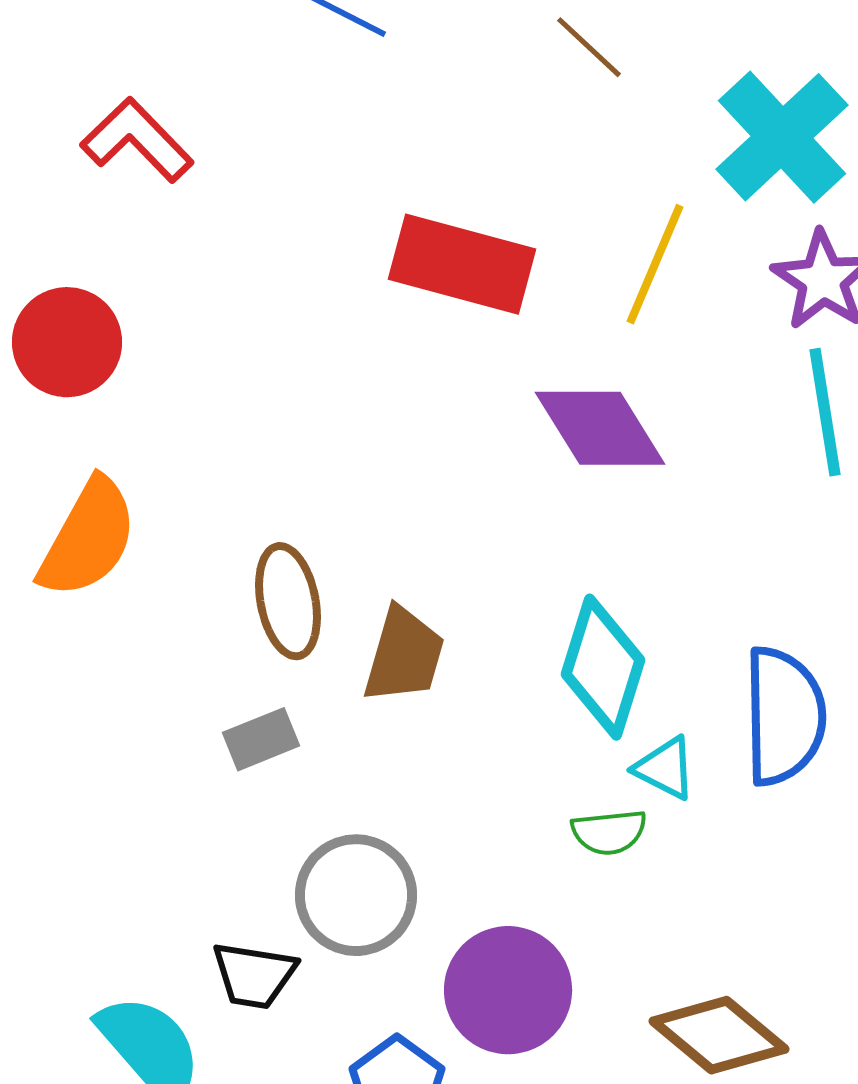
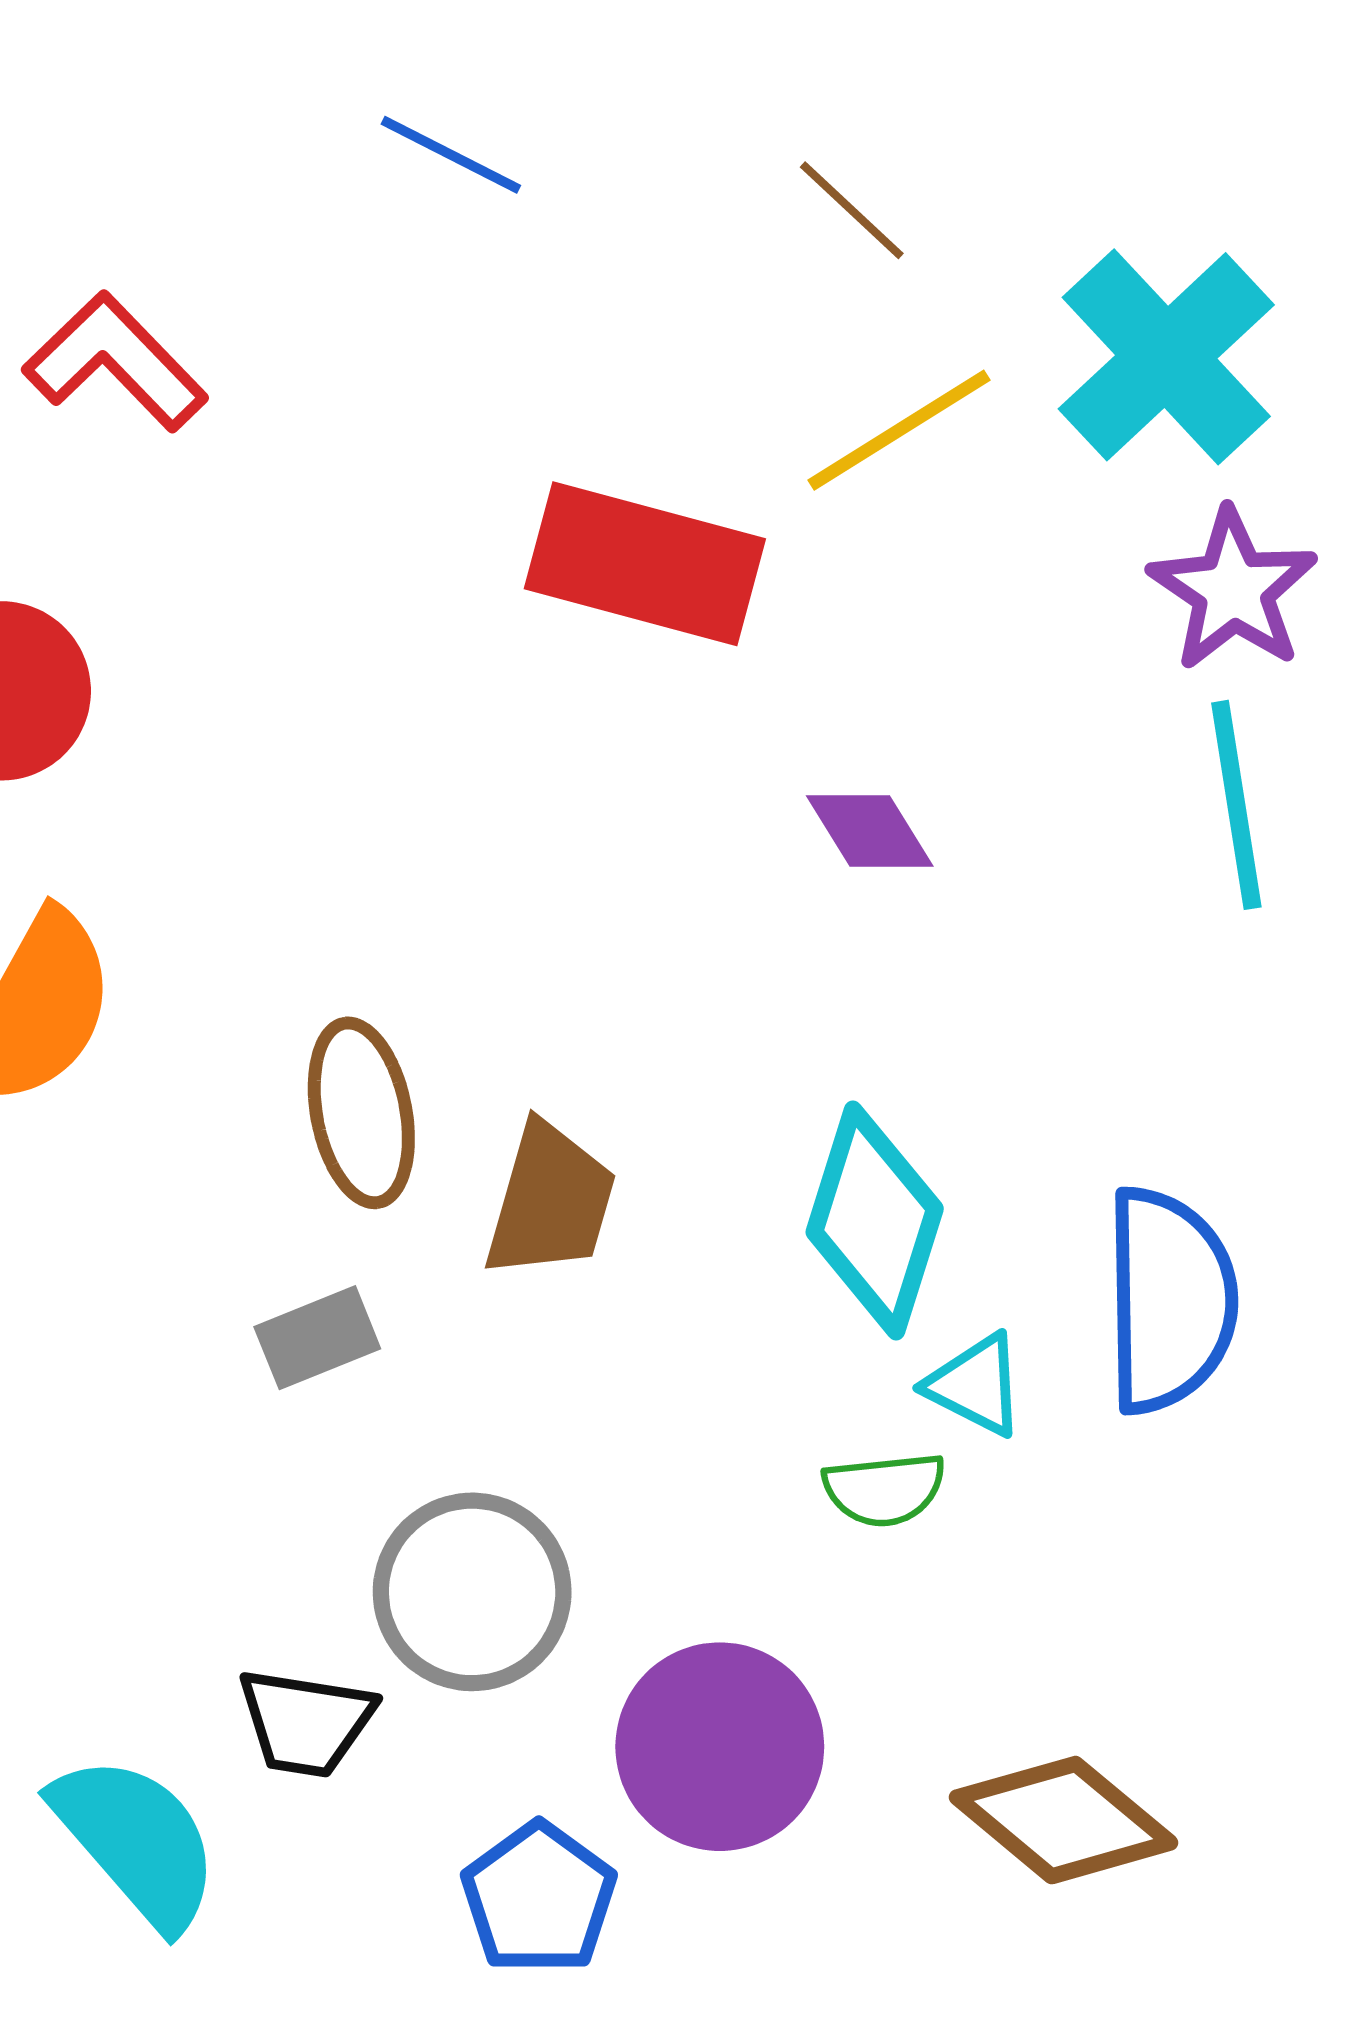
yellow line: (655, 264) -> (899, 430), moved, turned 35
purple diamond: (600, 428) -> (870, 831), size x0.6

